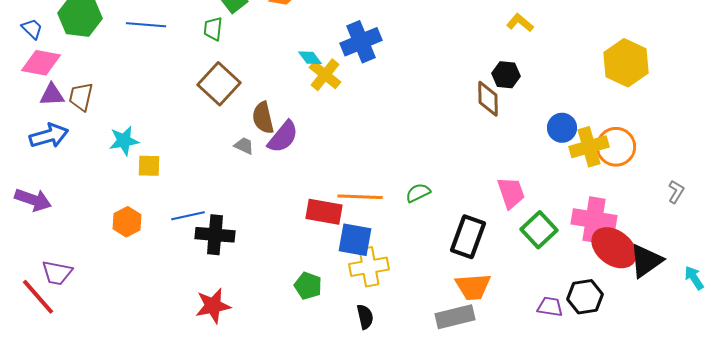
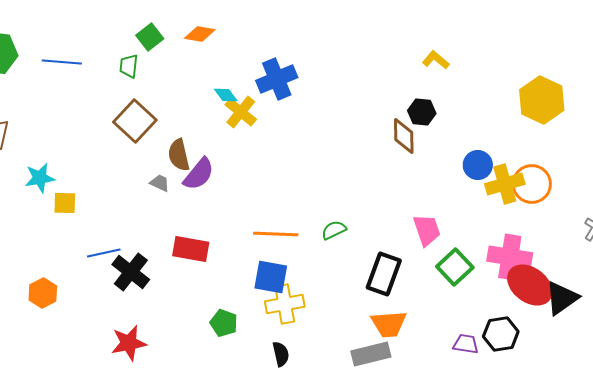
red rectangle: (324, 212) -> (191, 249), moved
orange hexagon: (127, 222) -> (43, 293), moved
black cross: (215, 235) -> (131, 272), turned 33

